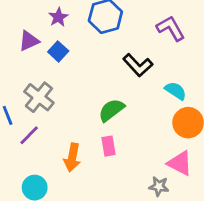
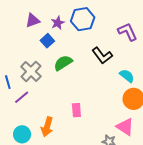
purple star: (58, 17) -> (58, 23), moved
purple triangle: (29, 41) -> (33, 20), moved
green semicircle: (111, 110) -> (63, 63), moved
orange arrow: (72, 157) -> (47, 127), moved

